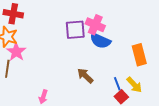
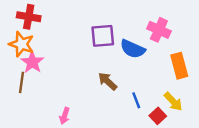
pink cross: (95, 25) -> (159, 30), moved
brown arrow: (85, 76) -> (108, 81), moved
blue line: (117, 84) -> (136, 100), moved

